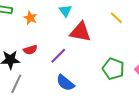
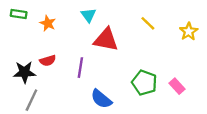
purple line: (58, 56) -> (80, 68), turned -36
blue semicircle: (65, 83) -> (101, 99), moved

